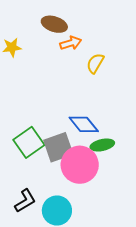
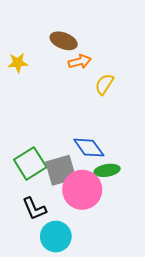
black L-shape: (25, 201) -> (34, 209), moved, turned 95

